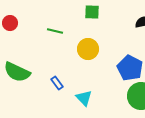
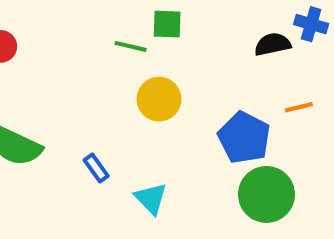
green line: (55, 31) -> (131, 46), moved

